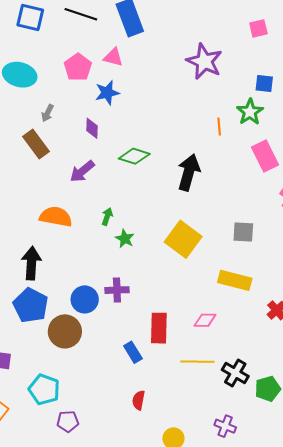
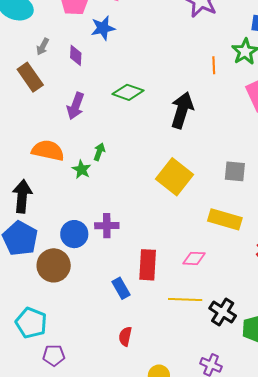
purple diamond: (92, 128) -> (76, 55), moved
purple arrow: (82, 171) -> (76, 106), turned -32
green star: (125, 239) -> (82, 169), moved

